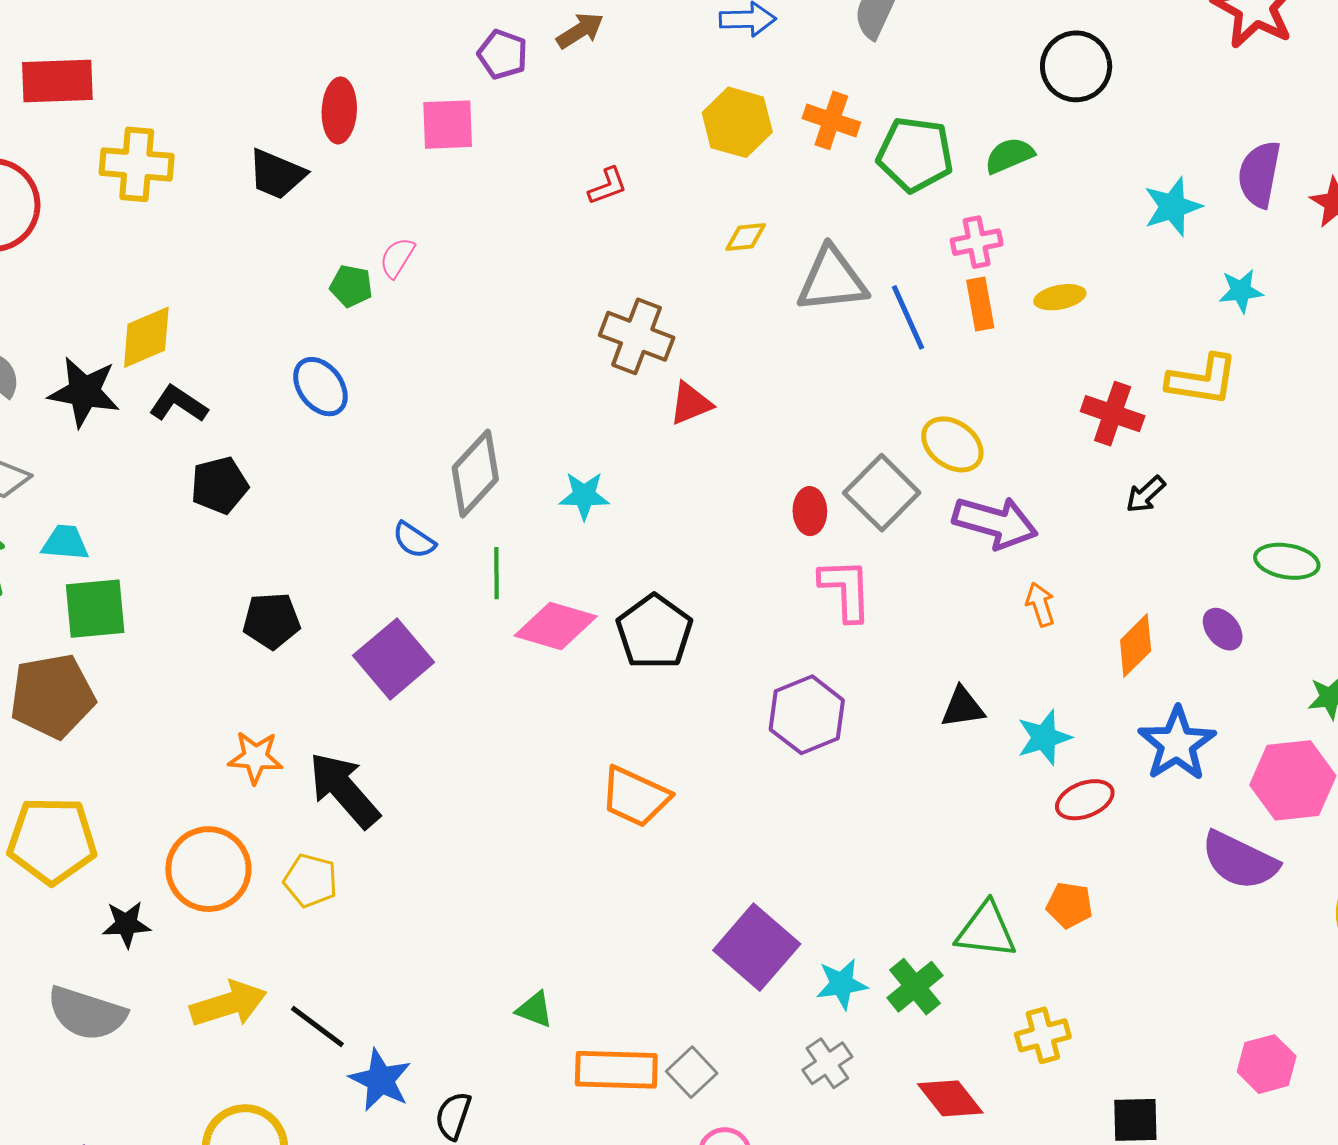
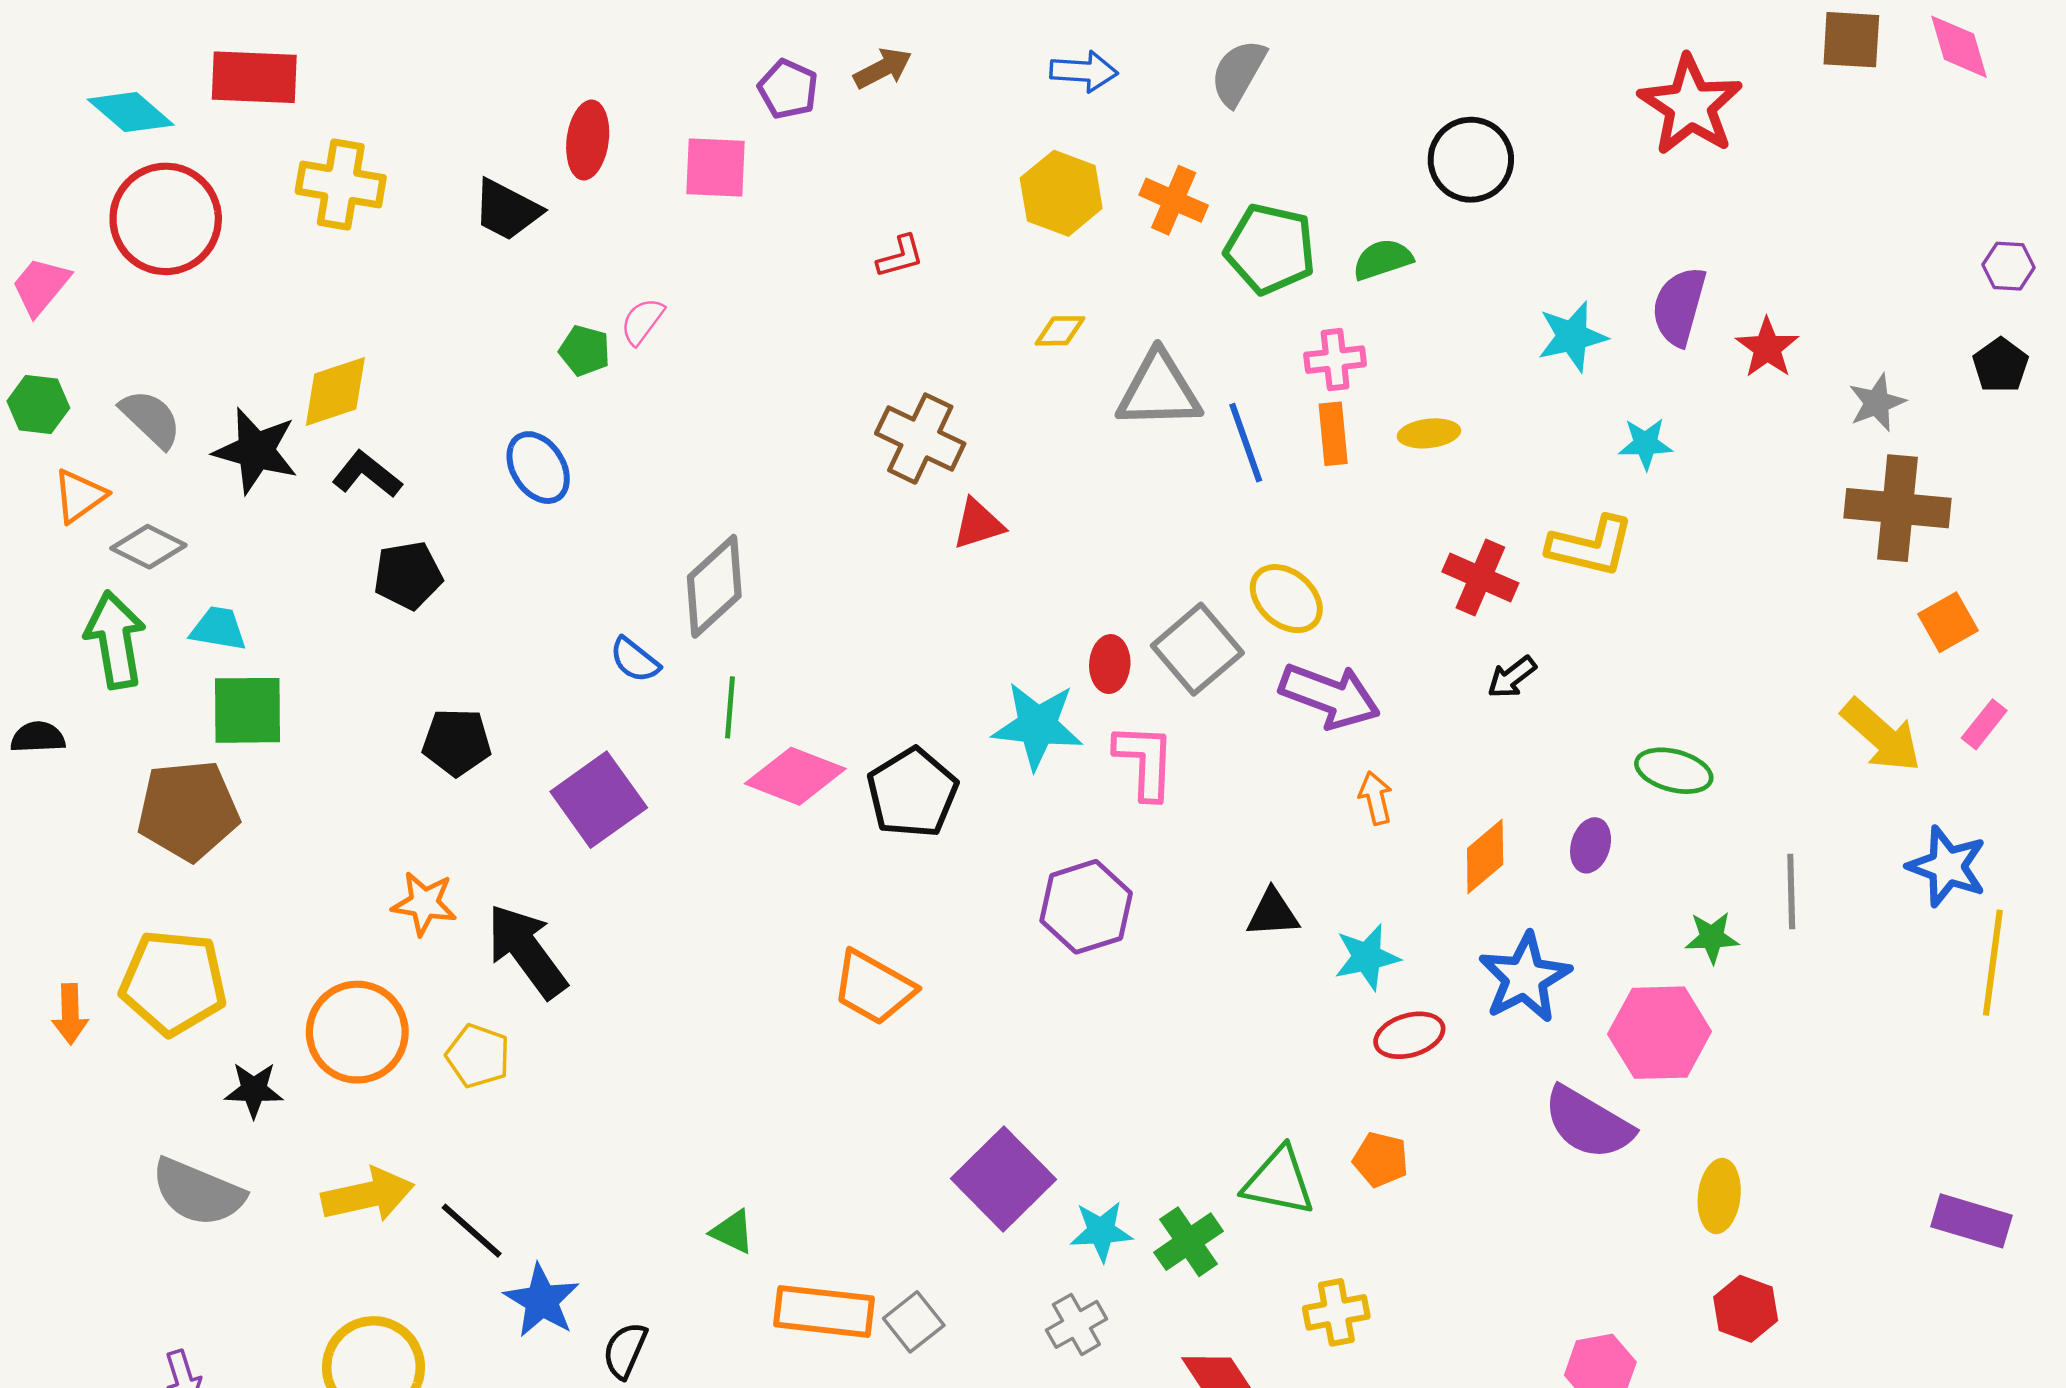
cyan star: (584, 496) -> (1037, 726), moved, size x1.5
purple ellipse: (1223, 629) -> (1591, 845), turned 51

